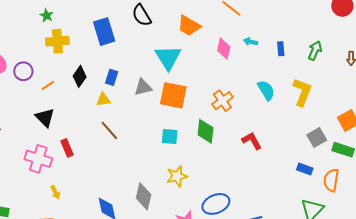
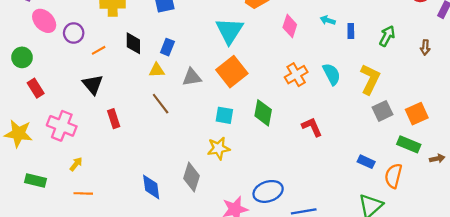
cyan arrow: (251, 42) -> (328, 20), moved
black diamond: (80, 76) -> (133, 43), turned -40
gray triangle: (143, 87) -> (192, 77), moved
orange square: (173, 95) -> (232, 72), turned 36
orange cross: (222, 101) -> (296, 75), moved
gray square: (317, 138) -> (382, 111), moved
pink cross: (38, 159) -> (62, 126), moved
yellow star: (177, 176) -> (219, 148), moved
yellow arrow: (55, 192) -> (76, 164), moved, turned -120

